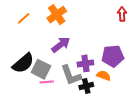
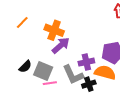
orange cross: (57, 15) -> (54, 30), moved, turned -30
black semicircle: (23, 63) -> (25, 67), size x0.6
orange semicircle: (104, 76) -> (105, 73), size x1.5

